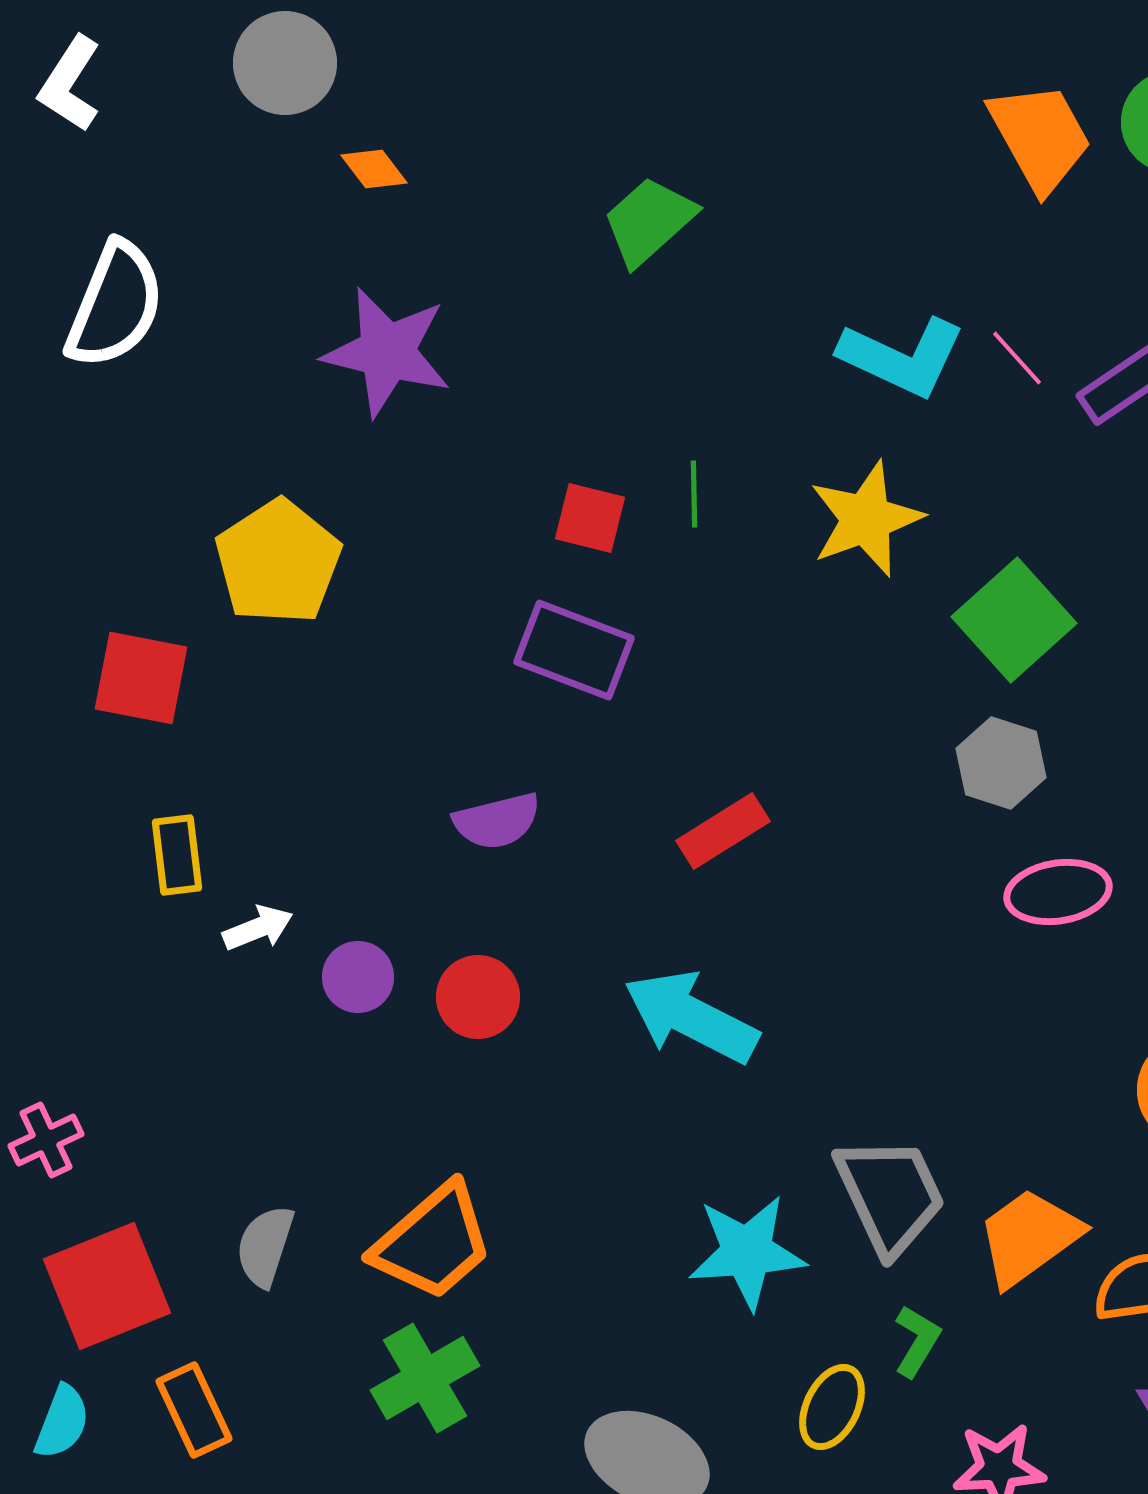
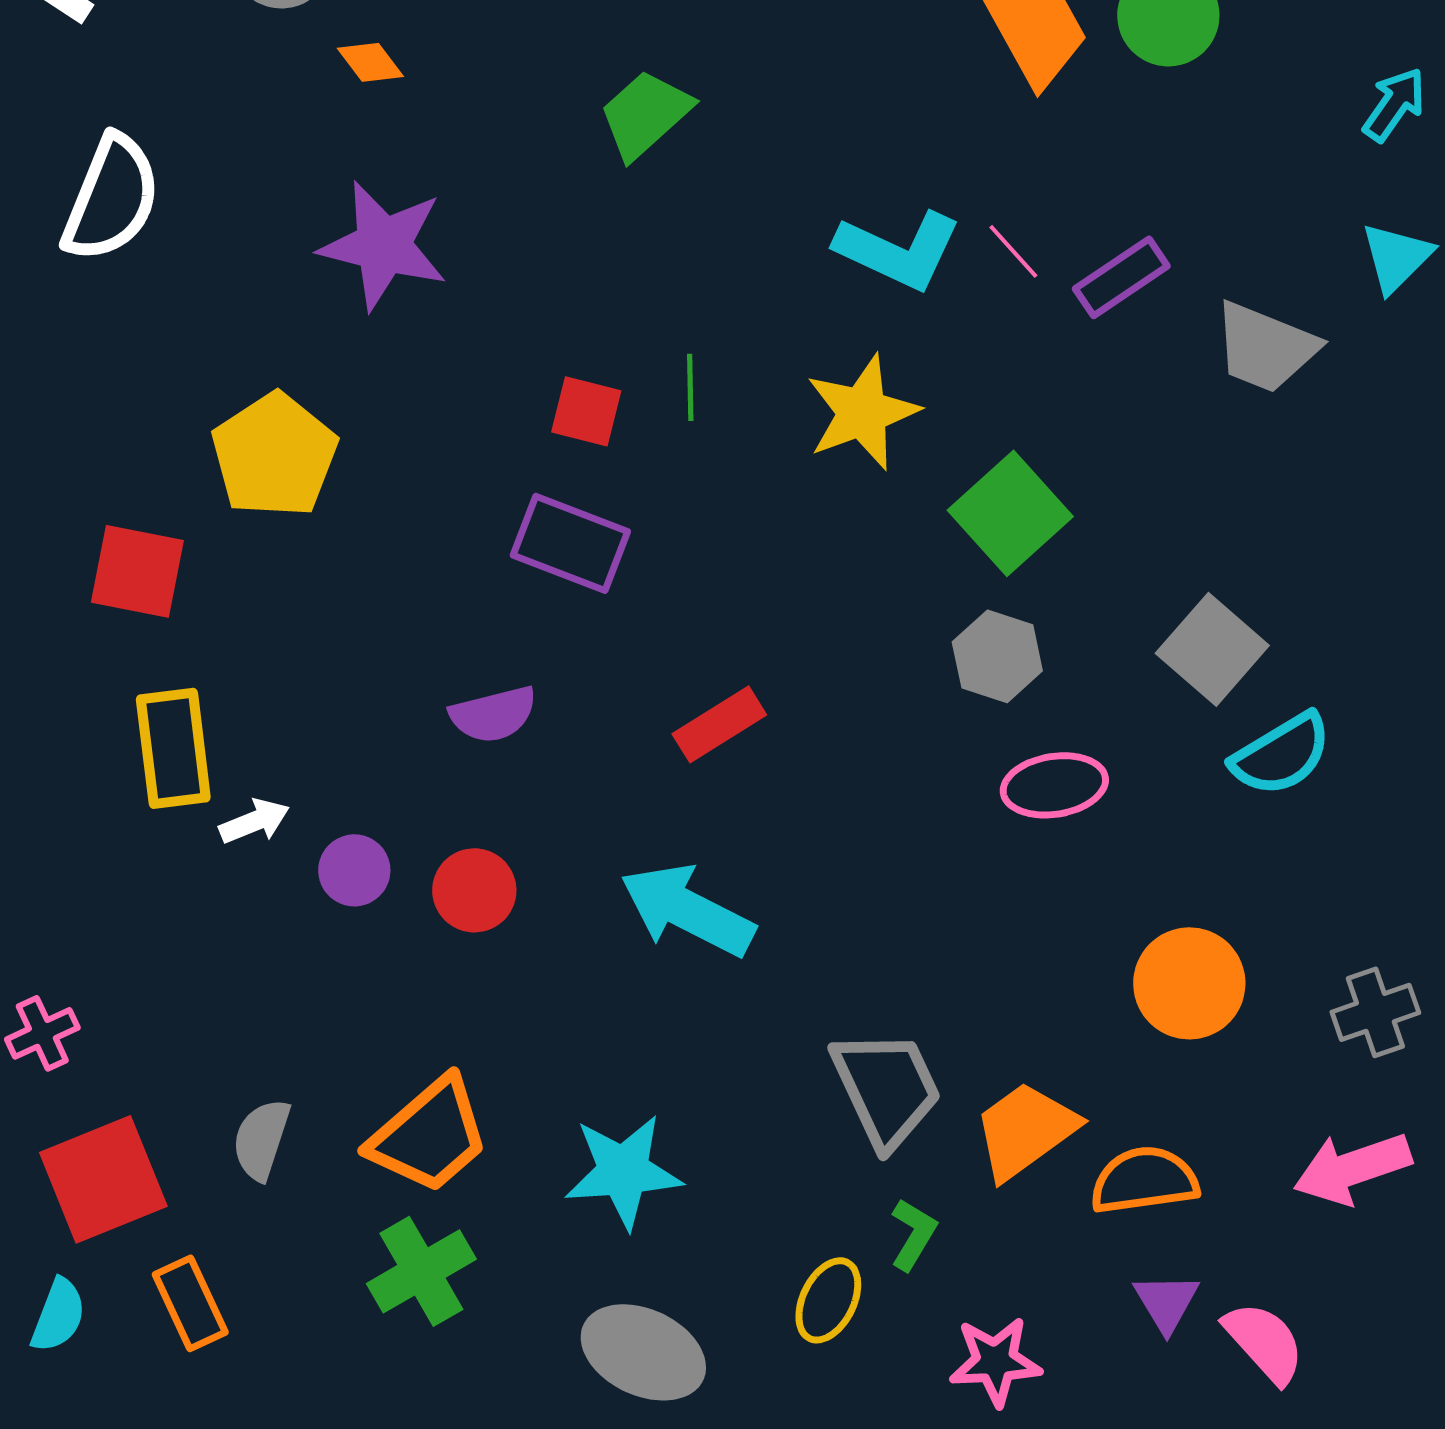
yellow rectangle: (177, 855) -> (173, 748), size x1.5
cyan star: (747, 1252) -> (623, 1171), moved

